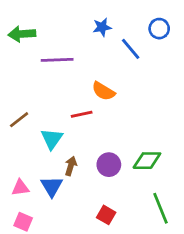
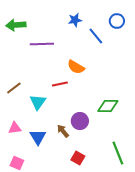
green diamond: (147, 161) -> (108, 106), moved
brown arrow: (71, 166) -> (63, 131), moved, turned -56
pink triangle: (20, 188) -> (15, 128), moved

